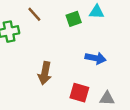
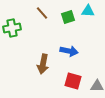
brown line: (34, 14) -> (42, 13), moved
blue arrow: (96, 58) -> (69, 51), moved

